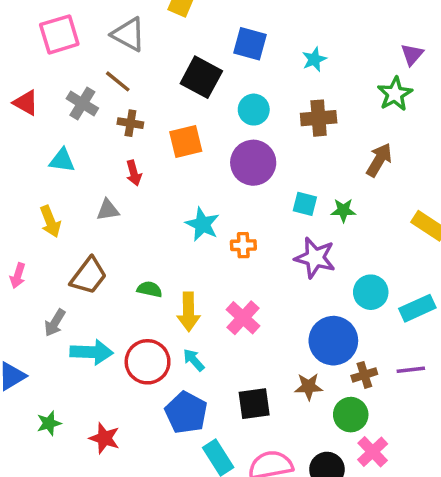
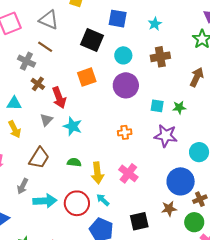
brown cross: (130, 123) -> (38, 84), moved, turned 32
cyan triangle: (62, 160) -> (14, 103), moved
red arrow: (134, 173) -> (59, 98), size x1.5
gray triangle: (108, 210) -> (46, 120), turned -32
cyan star: (202, 224) -> (73, 126), moved

